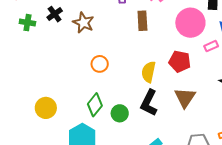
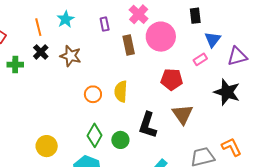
pink circle: (190, 23) -> (161, 37), moved
yellow semicircle: (148, 72) -> (121, 91), moved

